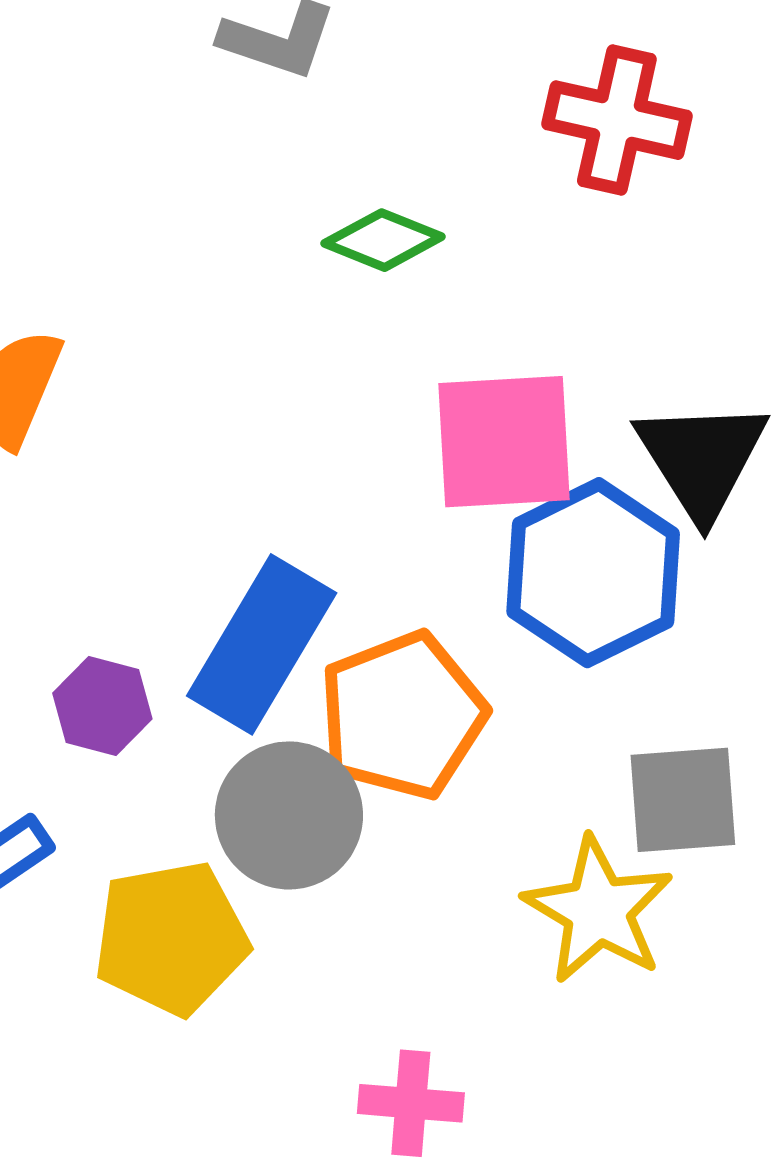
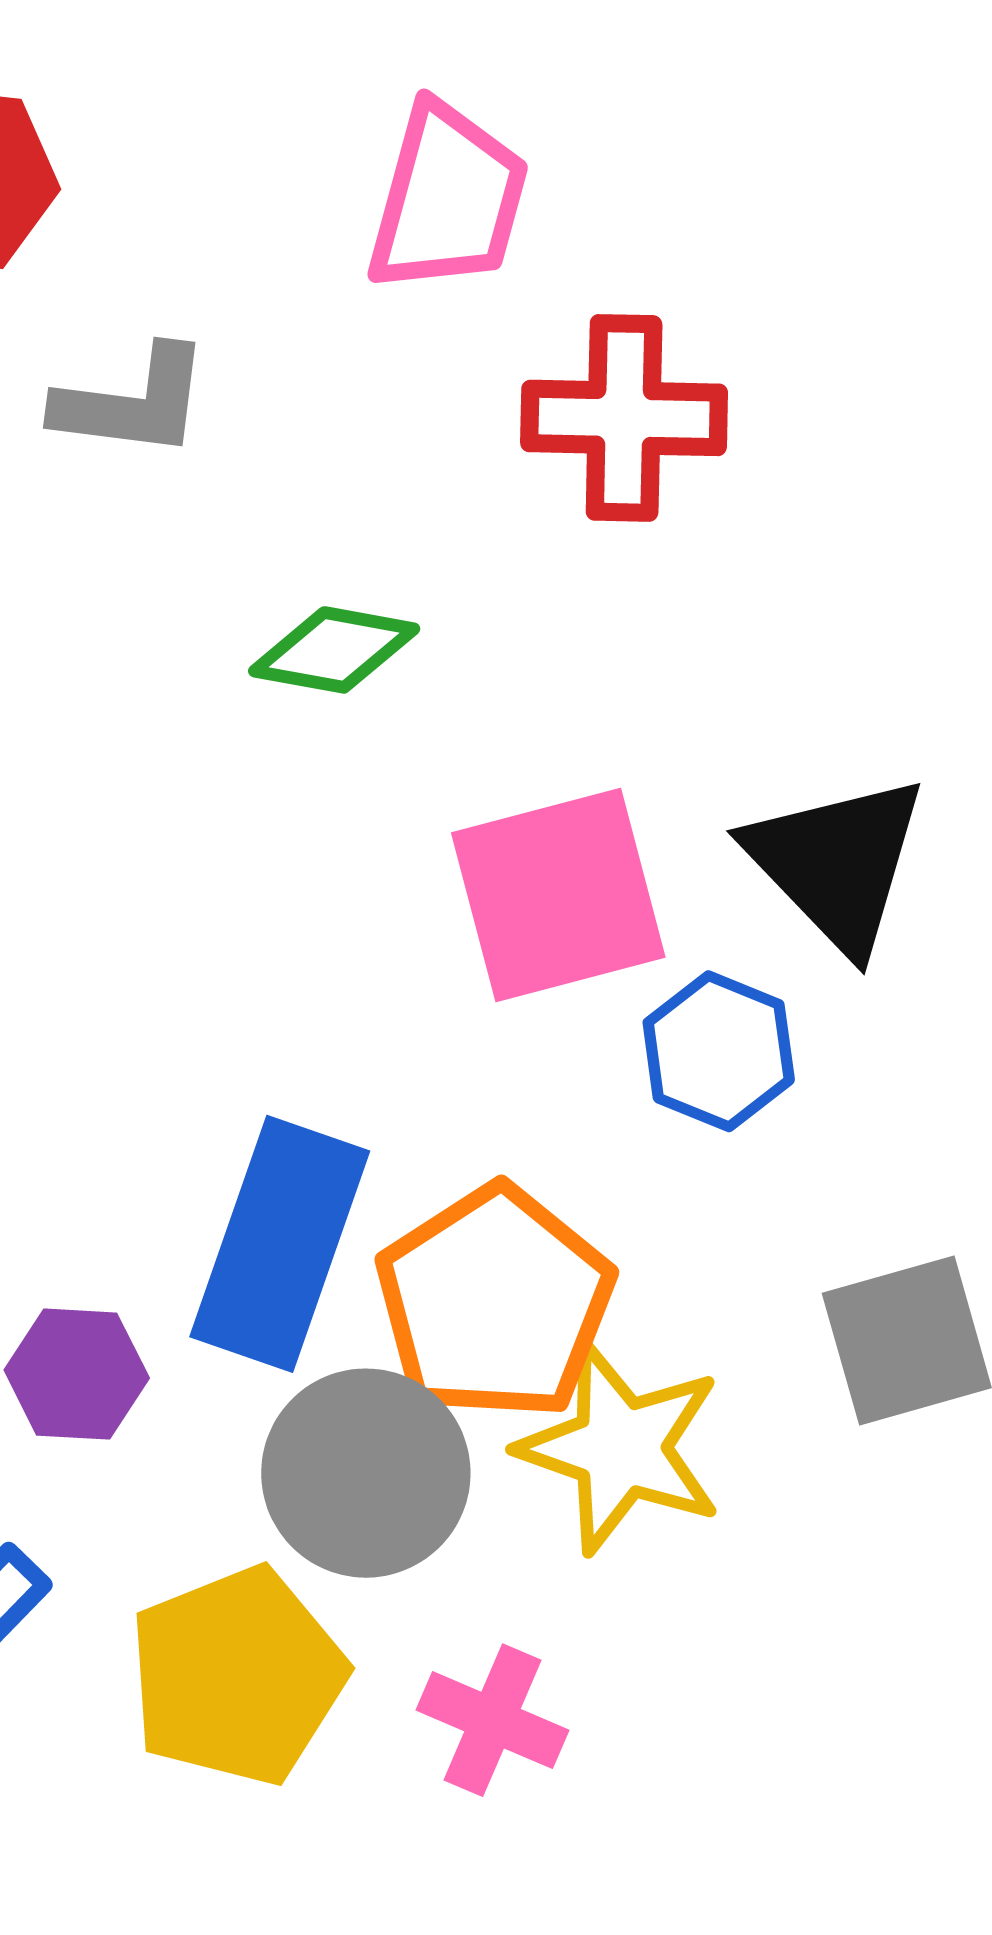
blue hexagon: (593, 573) -> (719, 1051), size x0.6
yellow star: (598, 910) -> (621, 1448), moved
pink cross: (411, 1103) -> (493, 1720), moved, turned 30

